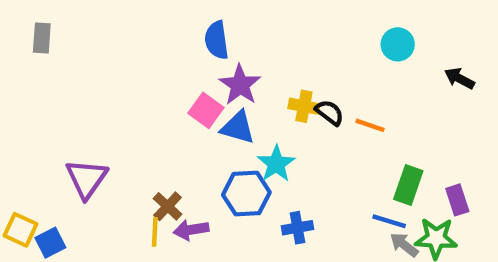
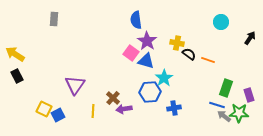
black arrow: (459, 78) -> (250, 38), turned 96
yellow cross: (304, 106) -> (177, 43), moved
yellow line: (155, 232) -> (93, 111), moved

